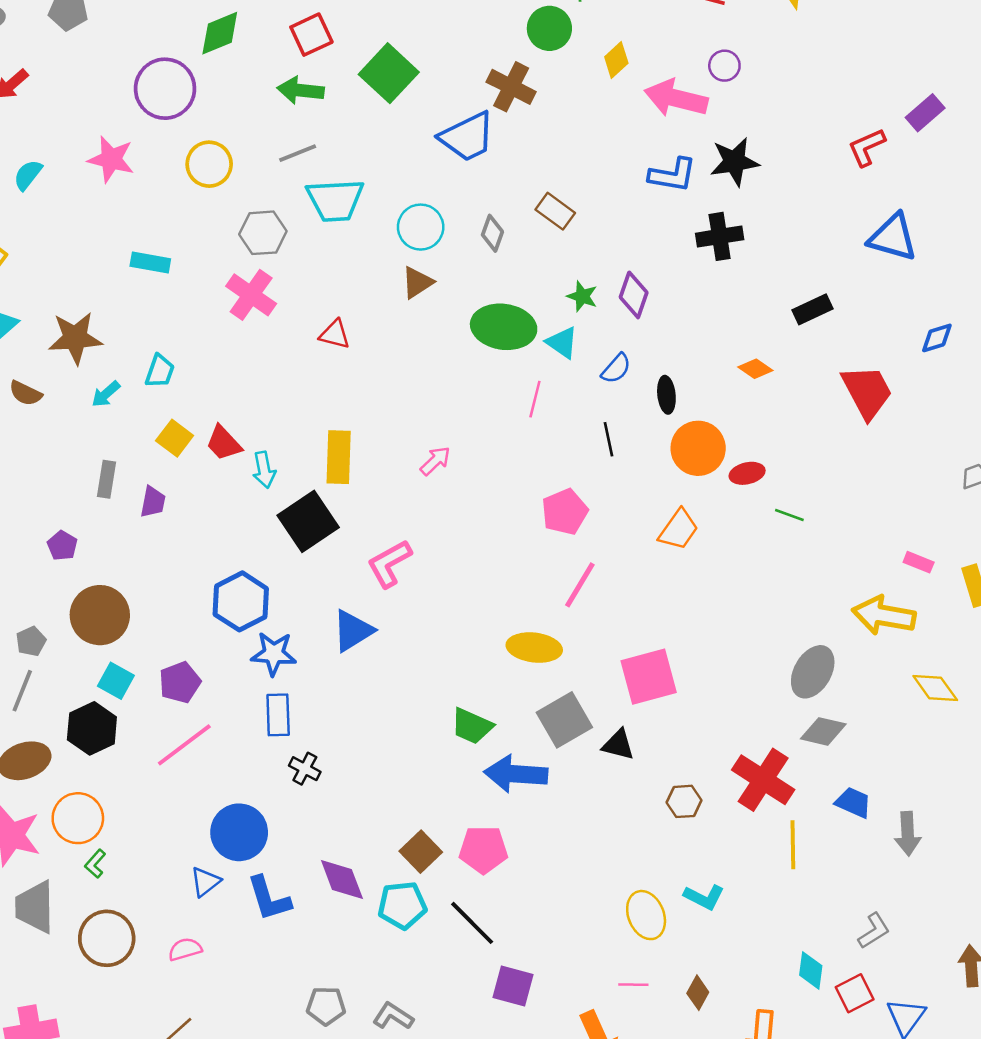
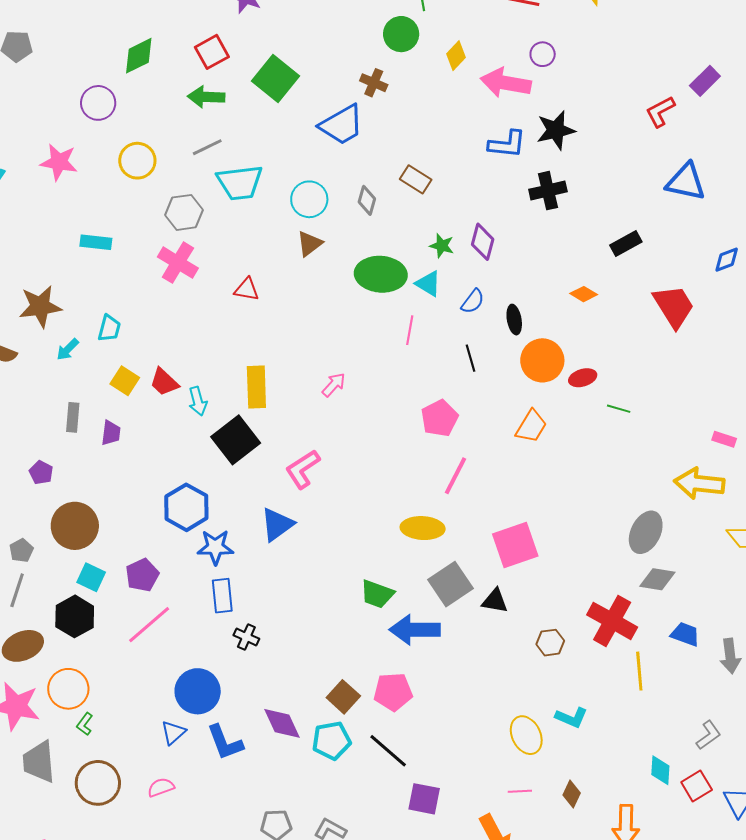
brown cross: (511, 87) -> (374, 83), size x0.7
purple circle: (165, 89) -> (98, 103), size x0.7

